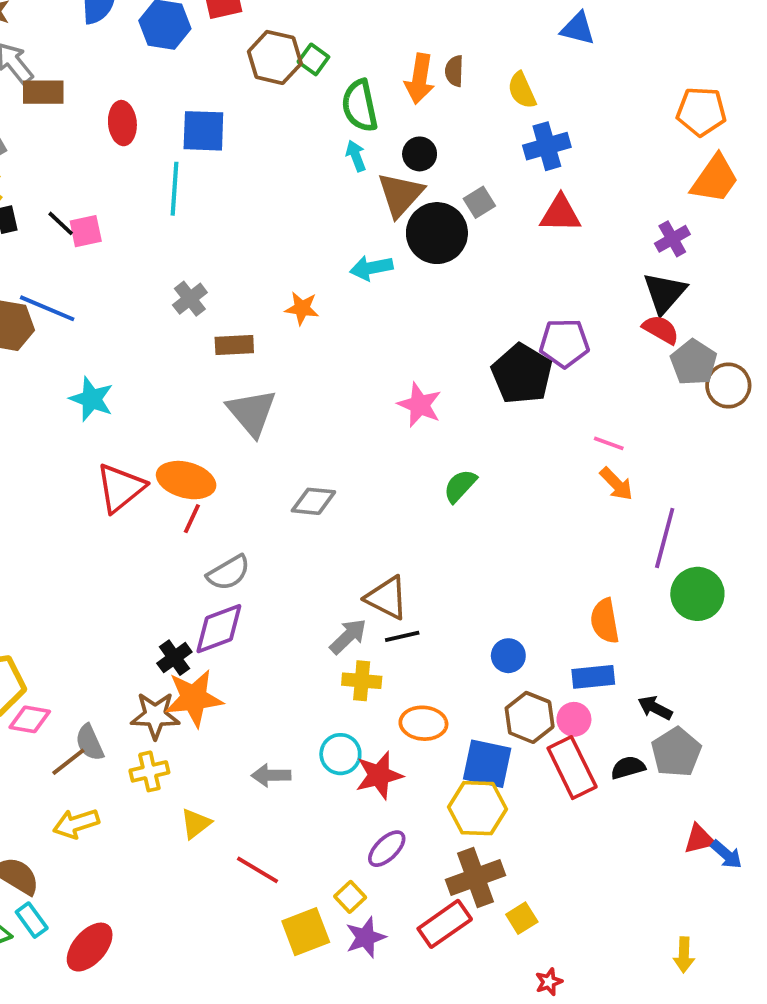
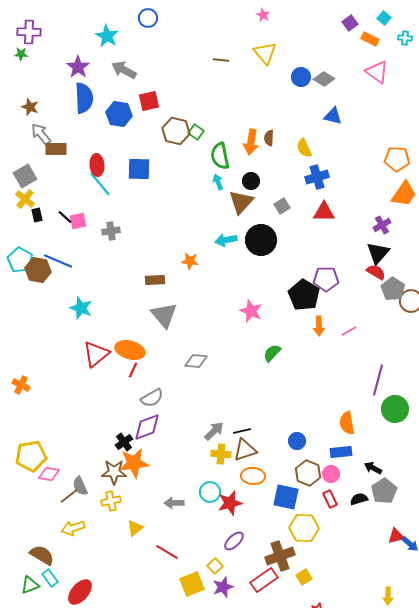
cyan line: (174, 189) -> (100, 184), moved, turned -44
black circle: (437, 233) -> (261, 240), moved
gray cross: (190, 299) -> (111, 231), moved, turned 30
pink line: (609, 443) -> (349, 331), turned -49
orange arrow: (616, 484) -> (319, 326), moved, turned 42
brown triangle: (387, 598) -> (245, 450), moved, turned -45
red rectangle: (572, 768) -> (330, 499), size x0.6
yellow hexagon: (477, 808) -> (304, 528), moved

